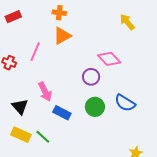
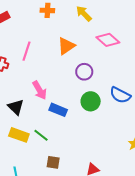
yellow arrow: (127, 22) -> (84, 14), moved
orange triangle: (62, 36) -> (66, 46), moved
pink diamond: (109, 59) -> (108, 40), moved

